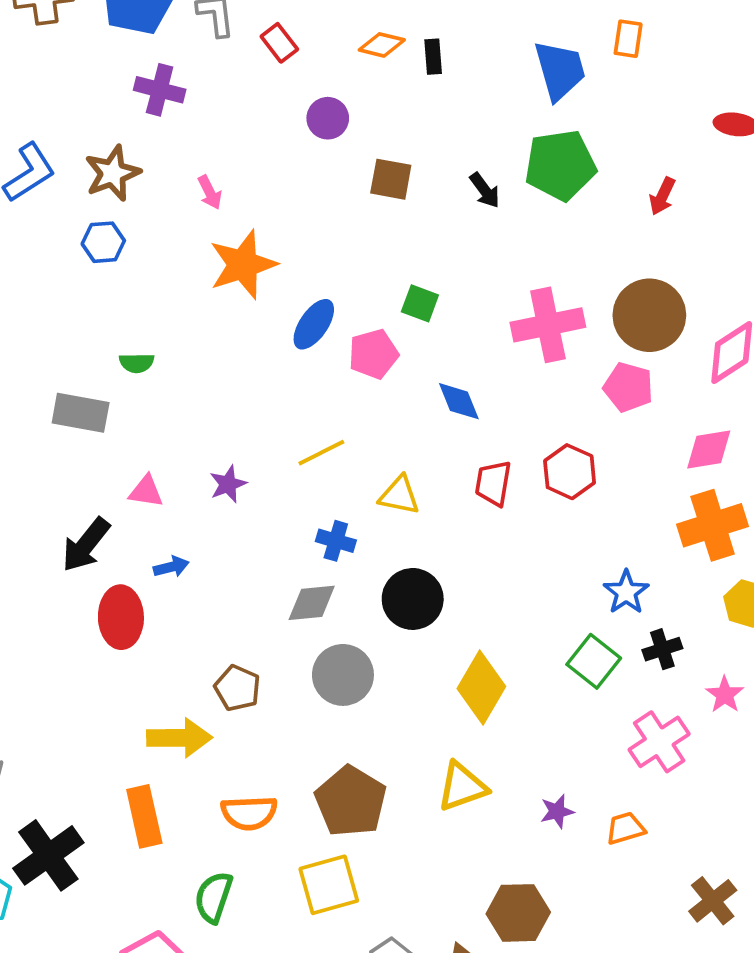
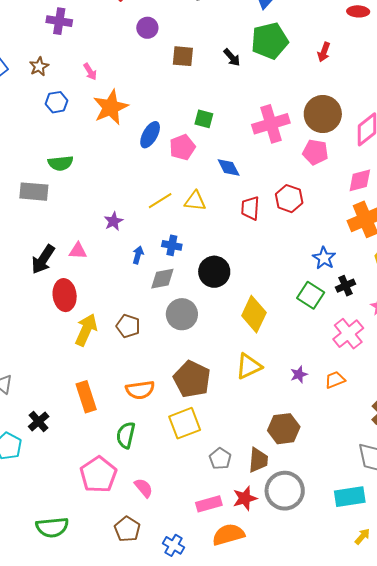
brown star: (112, 173) -> (39, 66), size x0.7
blue hexagon: (103, 242) -> (57, 102), moved
green semicircle: (137, 363) -> (61, 163), size x1.4
pink triangle: (146, 491) -> (78, 251), moved
yellow triangle: (399, 495) -> (195, 201), moved
blue arrow: (171, 567) -> (138, 255), moved, turned -54
yellow arrow: (179, 738) -> (86, 330), moved, turned -60
black cross: (48, 855) -> (39, 422), size x0.6

